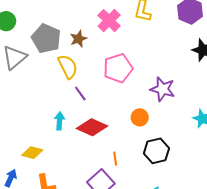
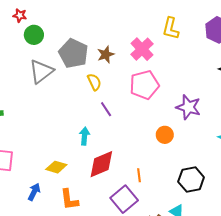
pink cross: (109, 21) -> (142, 49), moved
yellow semicircle: (68, 67) -> (94, 82), size x0.7
red diamond: (92, 127) -> (101, 164), moved, turned -48
black hexagon: (156, 151) -> (191, 180), moved

